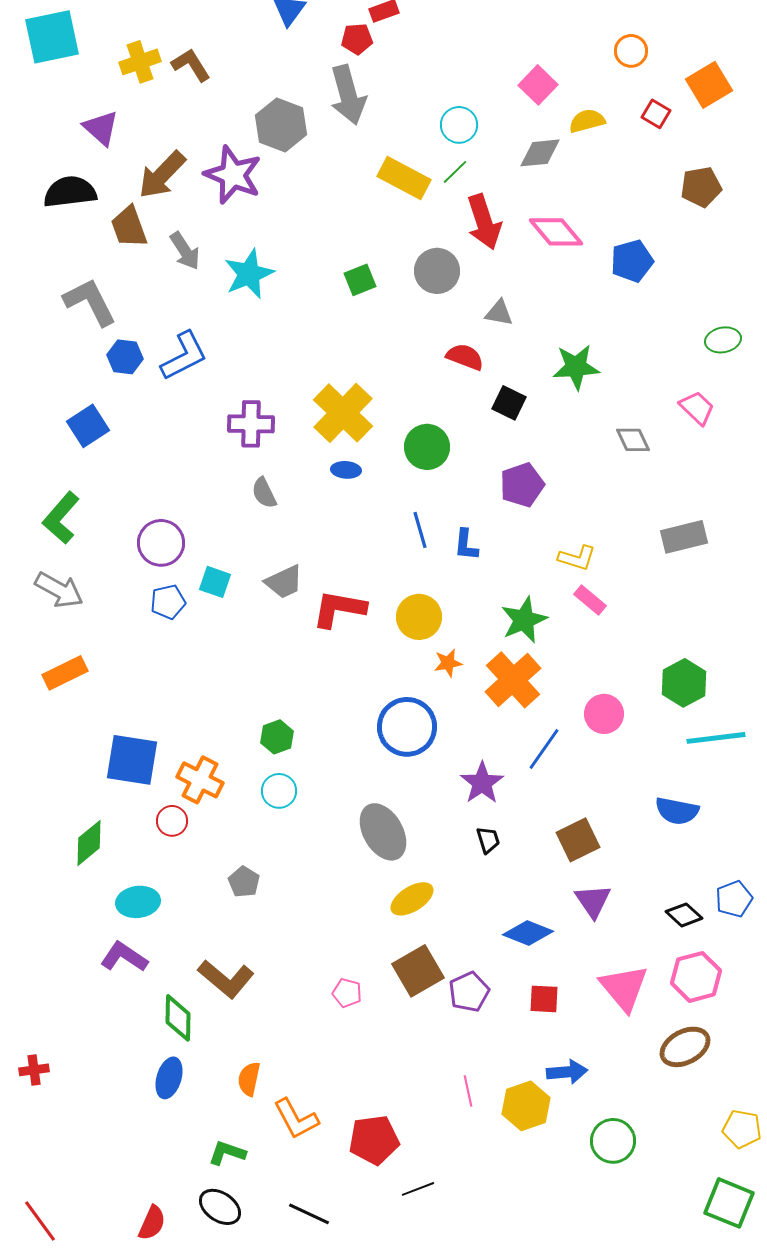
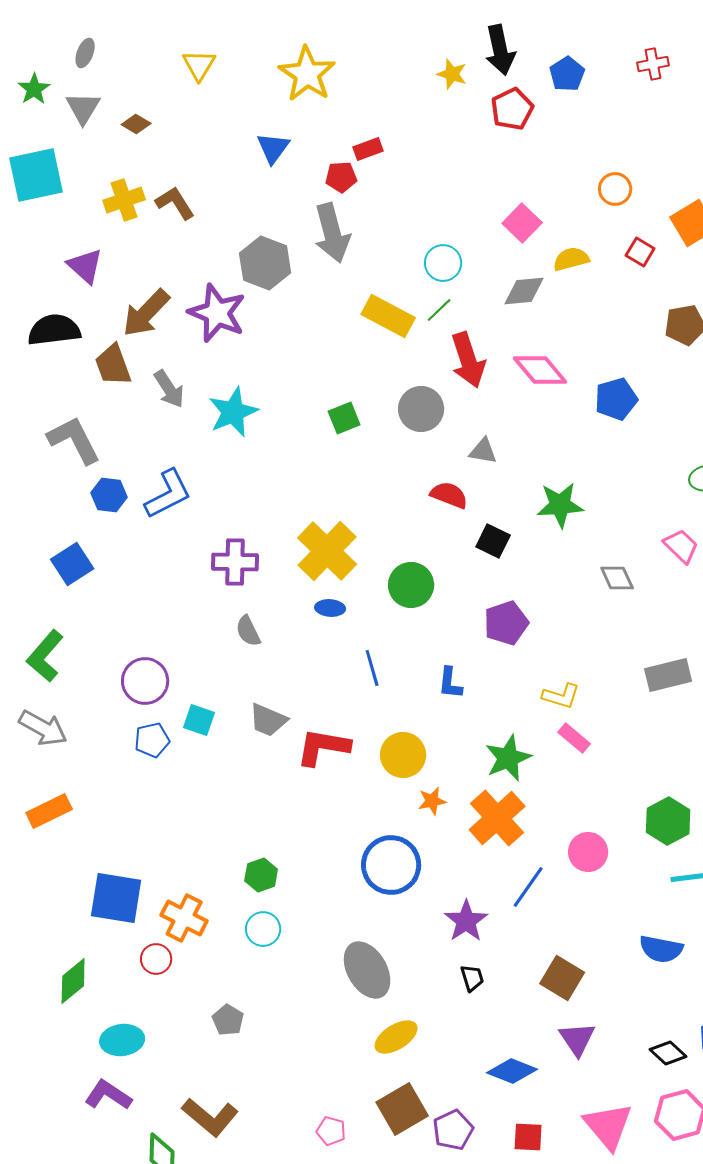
blue line: (420, 530) -> (372, 668), moved
gray trapezoid: (284, 582) -> (268, 720), turned 48
brown square: (578, 840) -> (562, 978), turned -33

